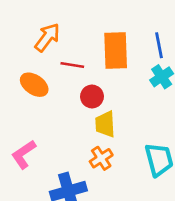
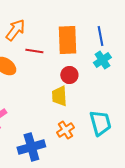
red circle: (92, 96) -> (69, 75), moved
orange cross: (101, 158) -> (65, 130), moved

